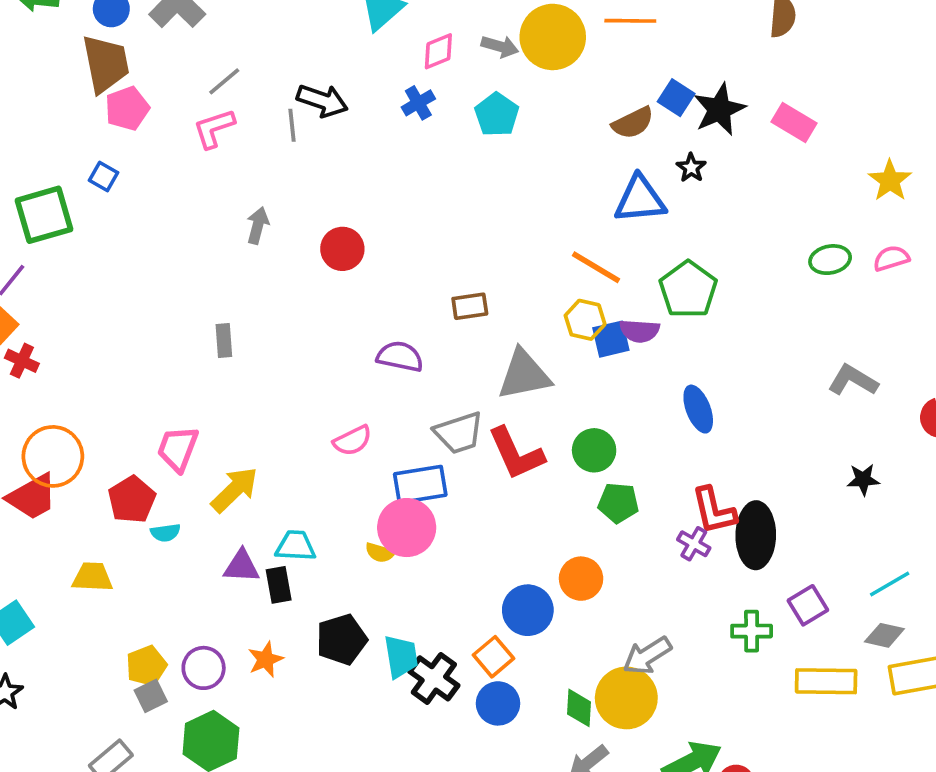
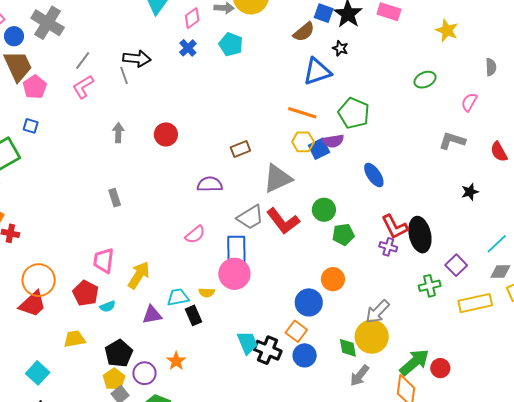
pink semicircle: (891, 258) -> (469, 102), moved, turned -30
blue rectangle: (420, 484) -> (236, 249), turned -68
yellow semicircle: (380, 553) -> (207, 293), moved
black rectangle: (279, 585) -> (193, 315), moved
black pentagon: (342, 639) -> (119, 353), moved

